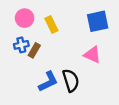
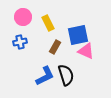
blue square: (98, 21) -> (78, 35), moved
brown rectangle: (34, 50) -> (55, 47), moved

